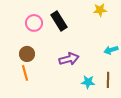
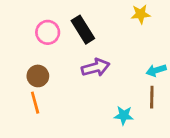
purple arrow: (69, 59) -> (96, 68), moved
brown line: (108, 80) -> (152, 97), moved

